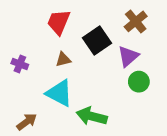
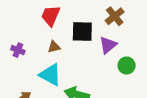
black square: (97, 40) -> (82, 31), turned 35
green circle: (139, 82) -> (127, 65), moved

